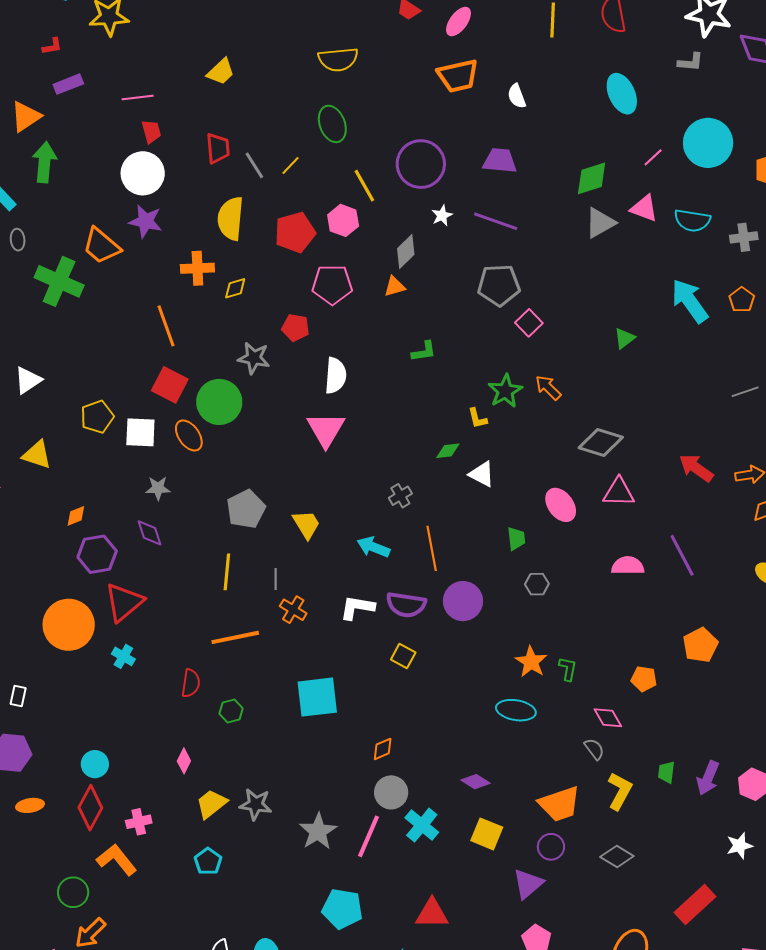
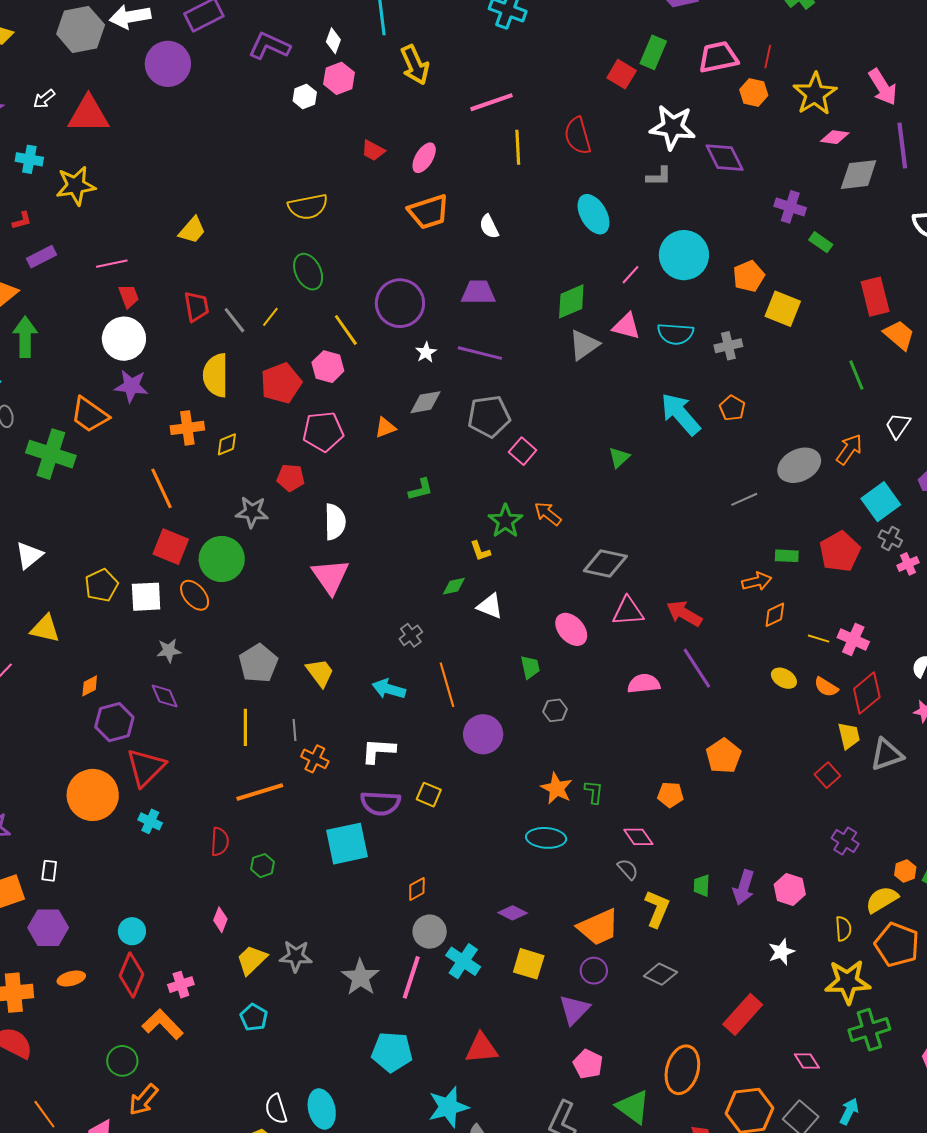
gray diamond: (406, 252) -> (426, 402), moved, turned 40
red arrow: (696, 468) -> (684, 614), moved
purple semicircle: (406, 605) -> (380, 803), moved

